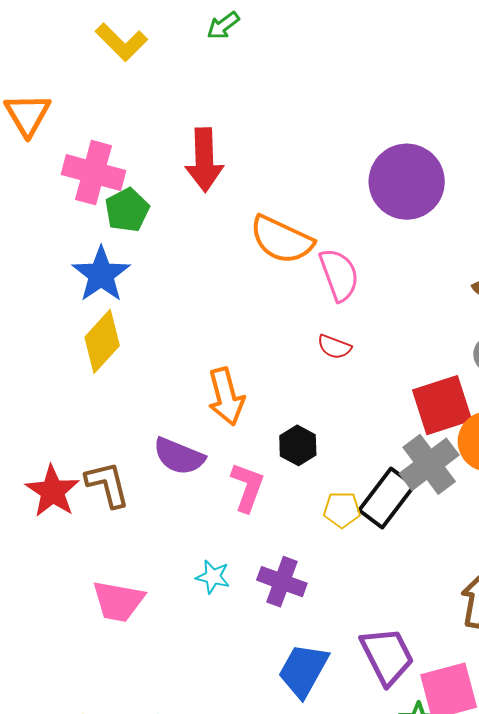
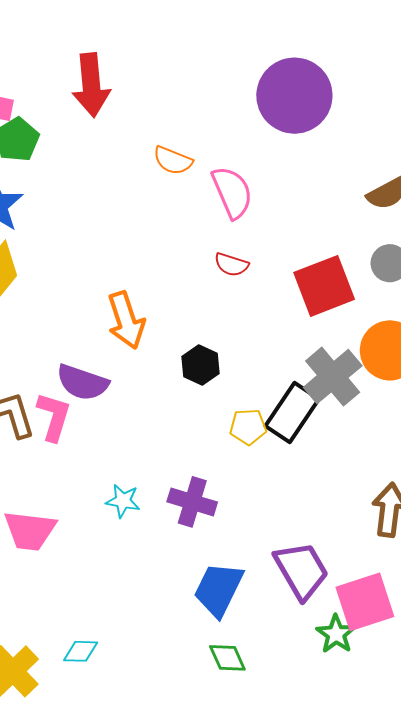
orange semicircle: (282, 240) -> (173, 160), size x0.6
red square: (442, 405) -> (324, 286), moved
pink L-shape: (247, 487) -> (54, 417), moved

